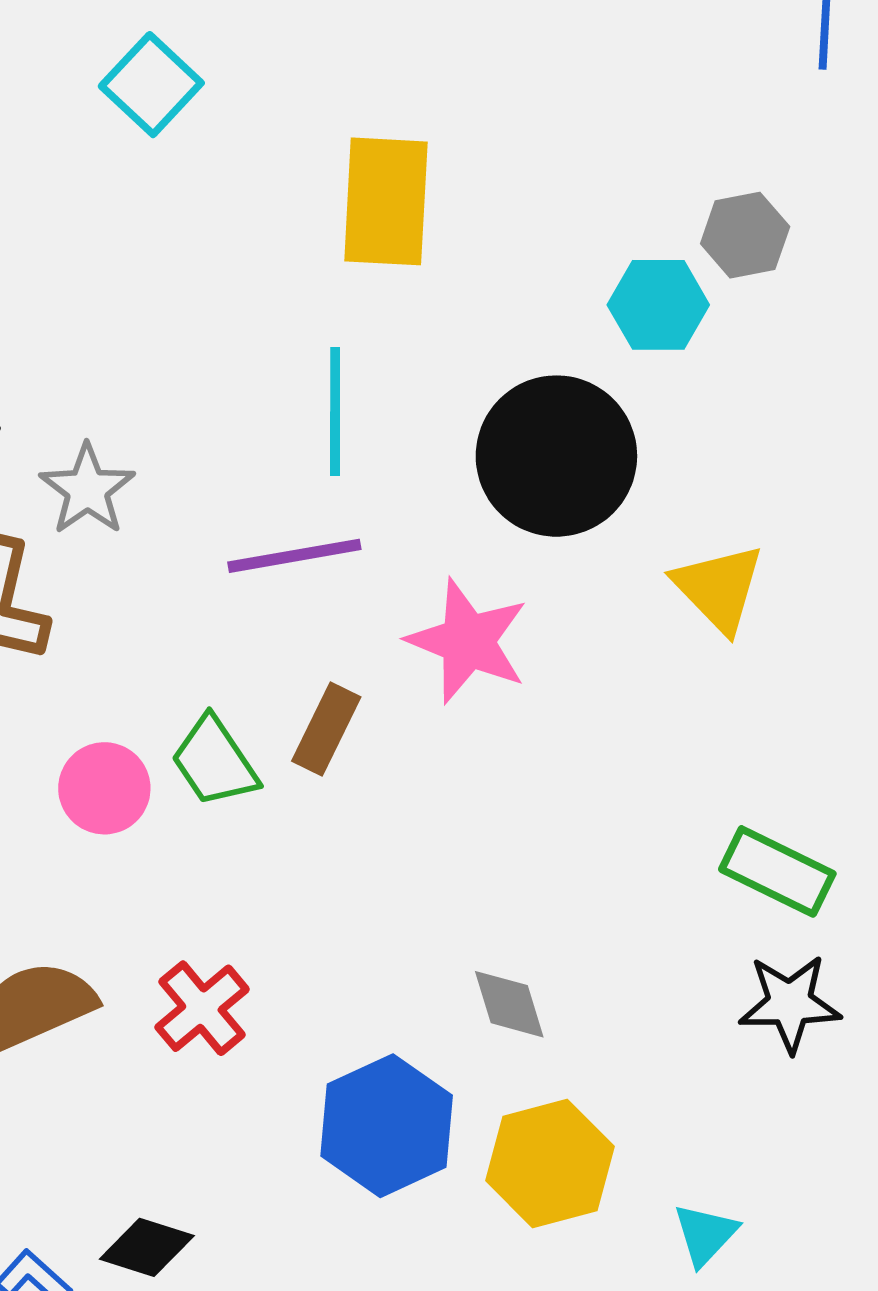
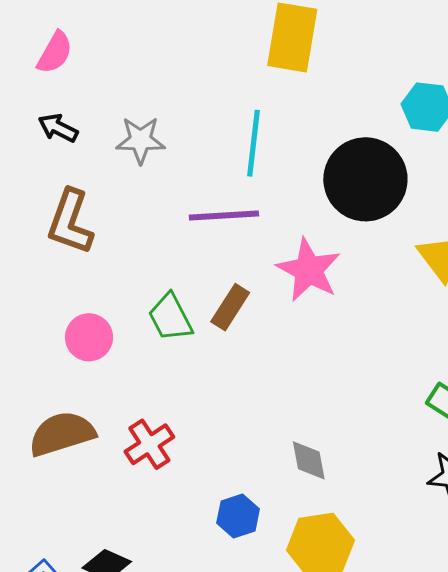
gray star: (87, 489) -> (140, 140), moved, turned 30
pink circle: (104, 788) -> (89, 337), moved
blue hexagon: (387, 1126) -> (238, 516), size x0.6

